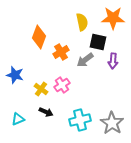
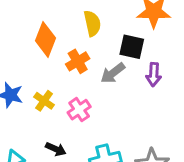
yellow semicircle: (82, 22) -> (92, 23), moved
yellow cross: (41, 89) -> (44, 101), moved

